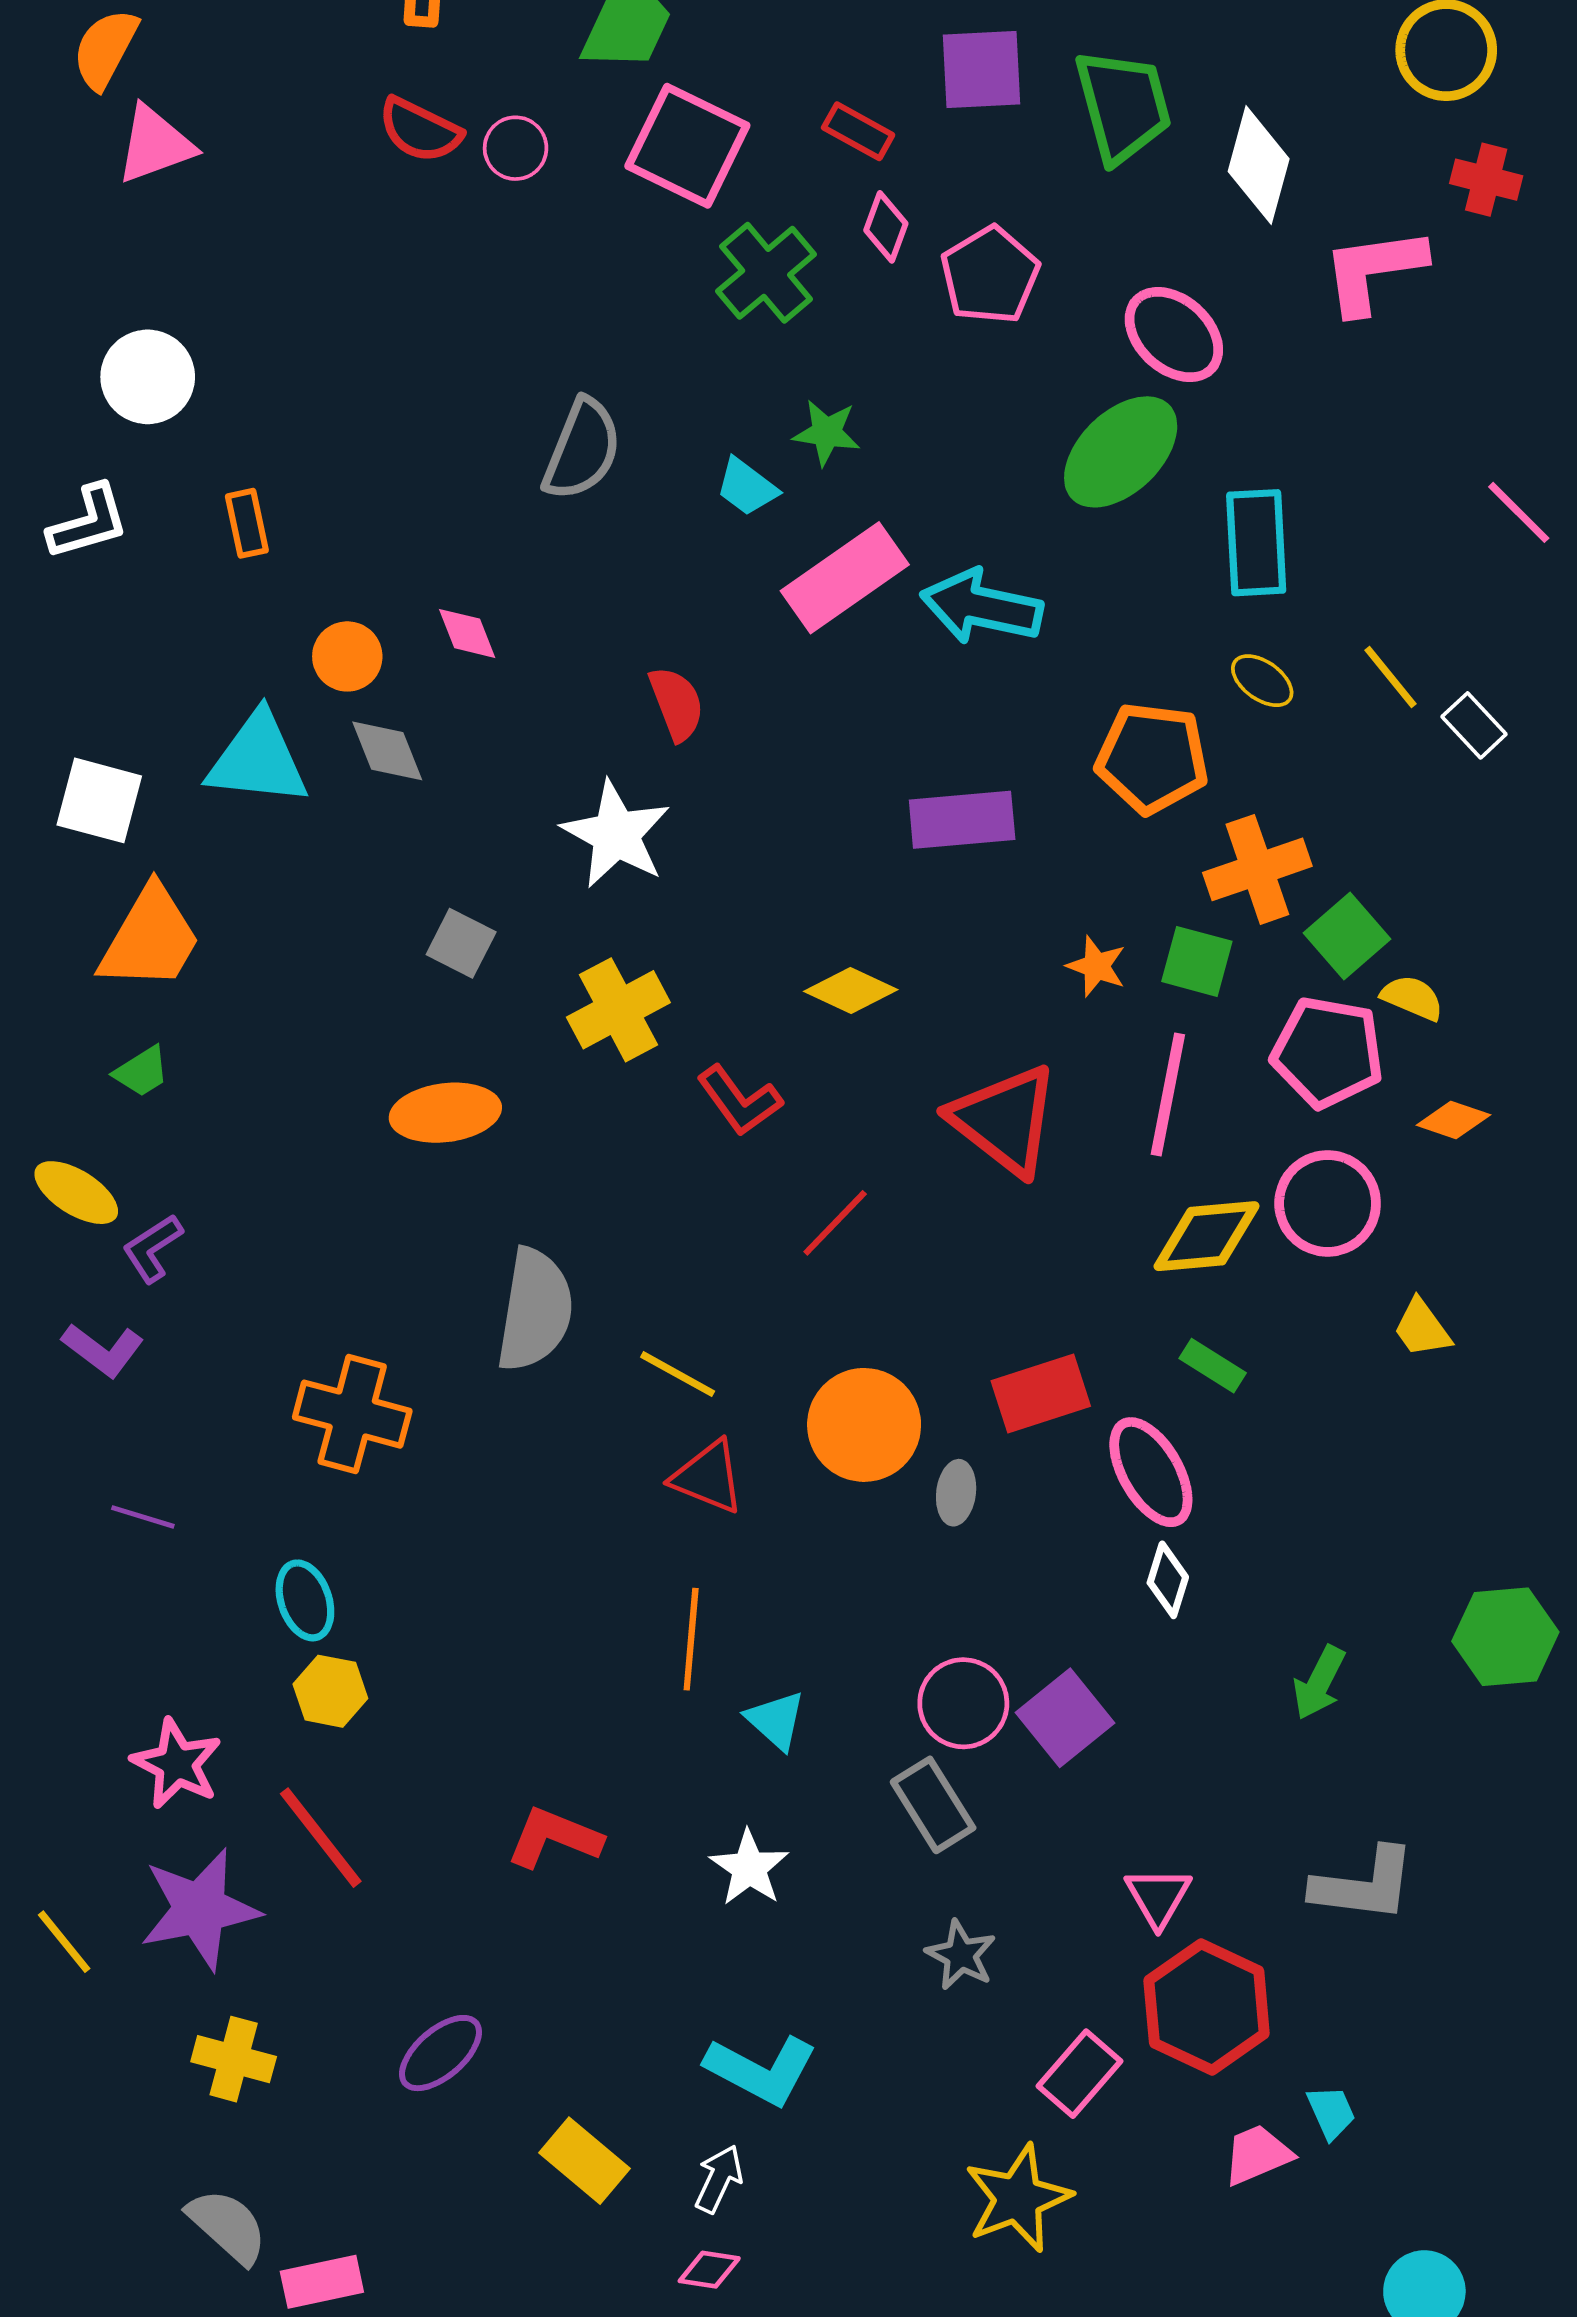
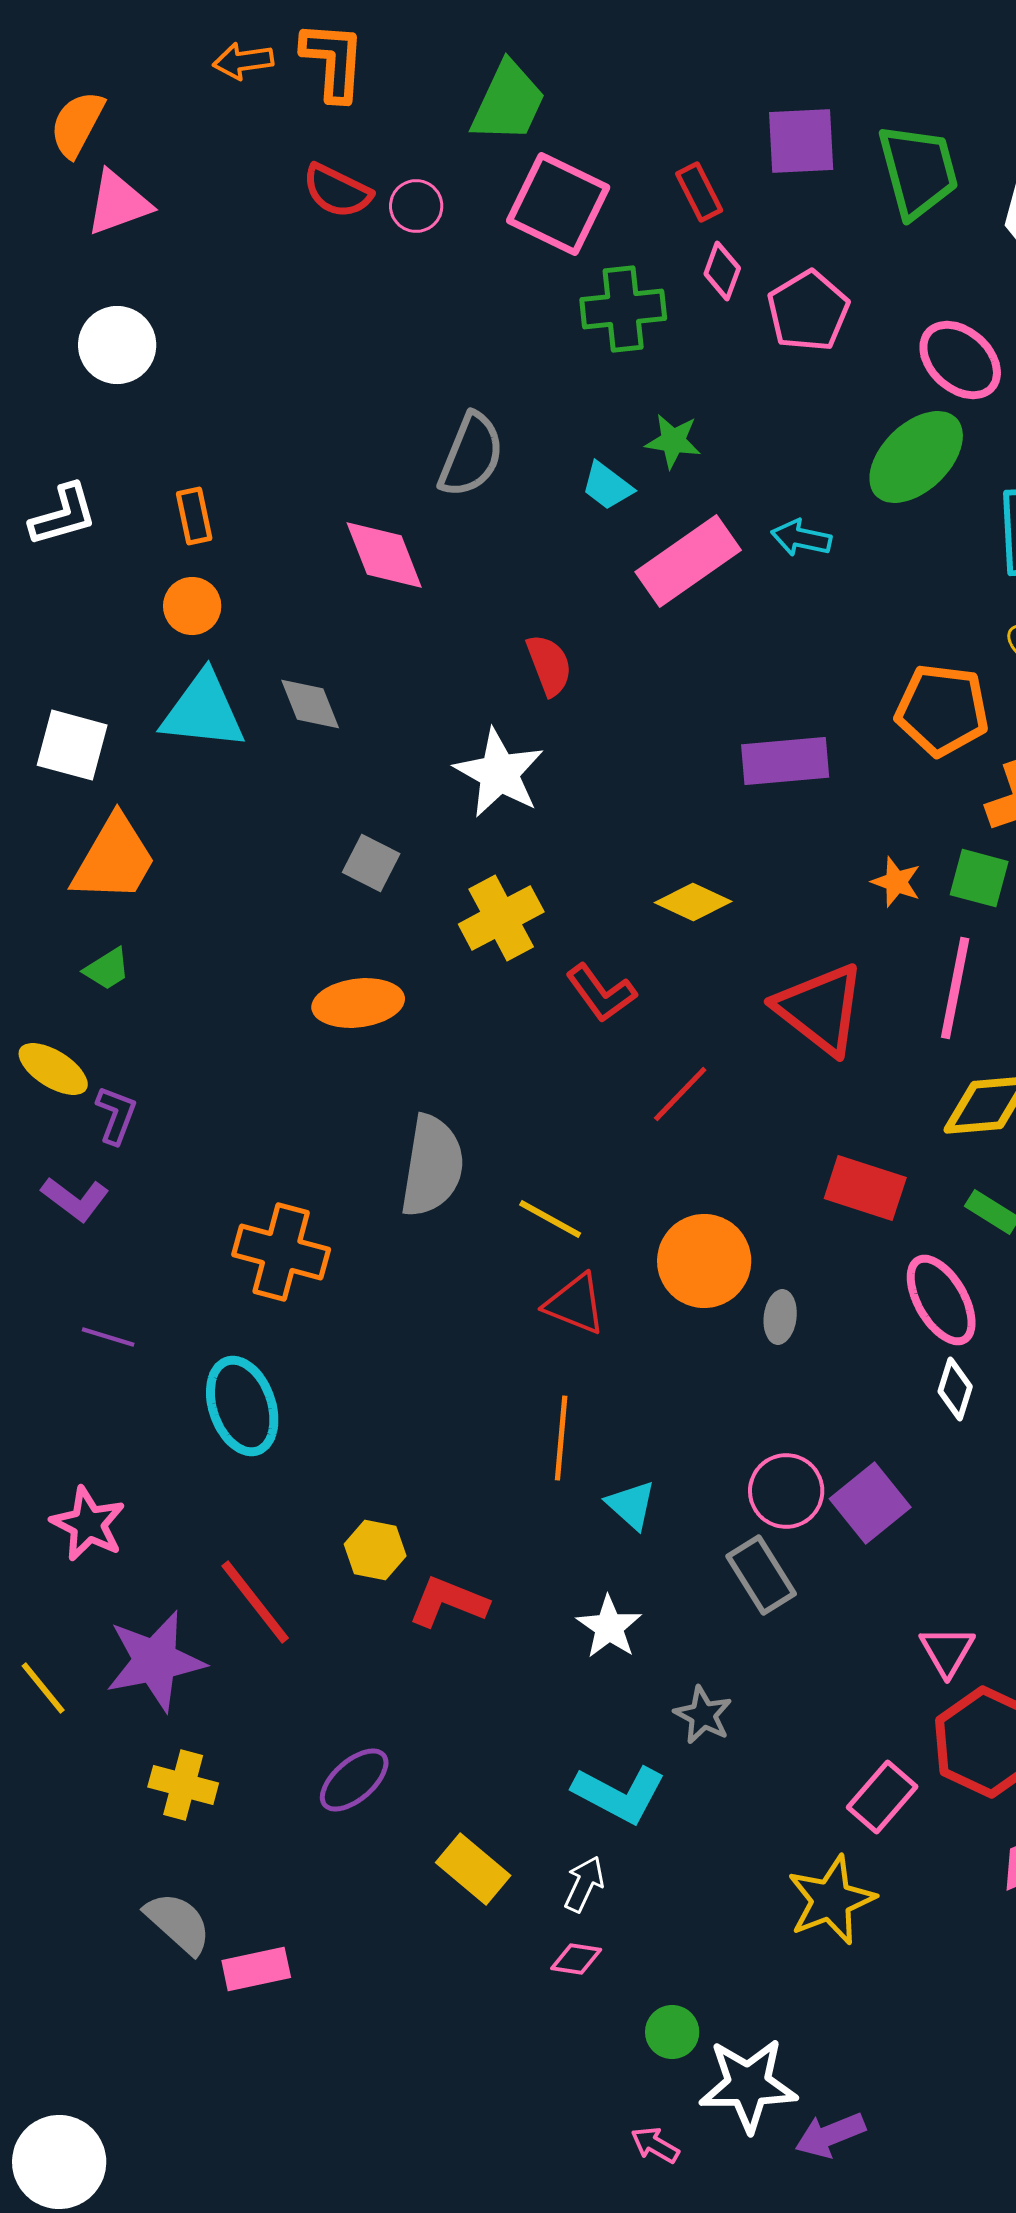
red rectangle: (858, 131) -> (699, 192), turned 34
green cross: (766, 273) -> (623, 309), turned 34
white circle: (148, 377) -> (117, 345), moved
cyan arrow: (981, 607) -> (801, 538), moved, size x0.6
pink diamond: (467, 633) -> (384, 555), moved, size x1.6
orange circle: (347, 656) -> (192, 606), moved
purple L-shape: (152, 1248) -> (116, 1115), turned 144
red rectangle: (1041, 1393) -> (865, 1188), moved, turned 36
cyan ellipse: (305, 1600) -> (242, 1406), size x1.5
yellow hexagon: (330, 1691) -> (375, 1550), moved
pink star: (177, 1764) -> (88, 1524), moved
gray star: (961, 1955) -> (703, 1715), moved

